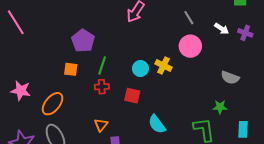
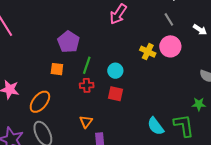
yellow cross: (163, 65) -> (148, 52), moved
cyan circle: (140, 69) -> (115, 71), moved
cyan semicircle: (157, 124) -> (156, 126), moved

